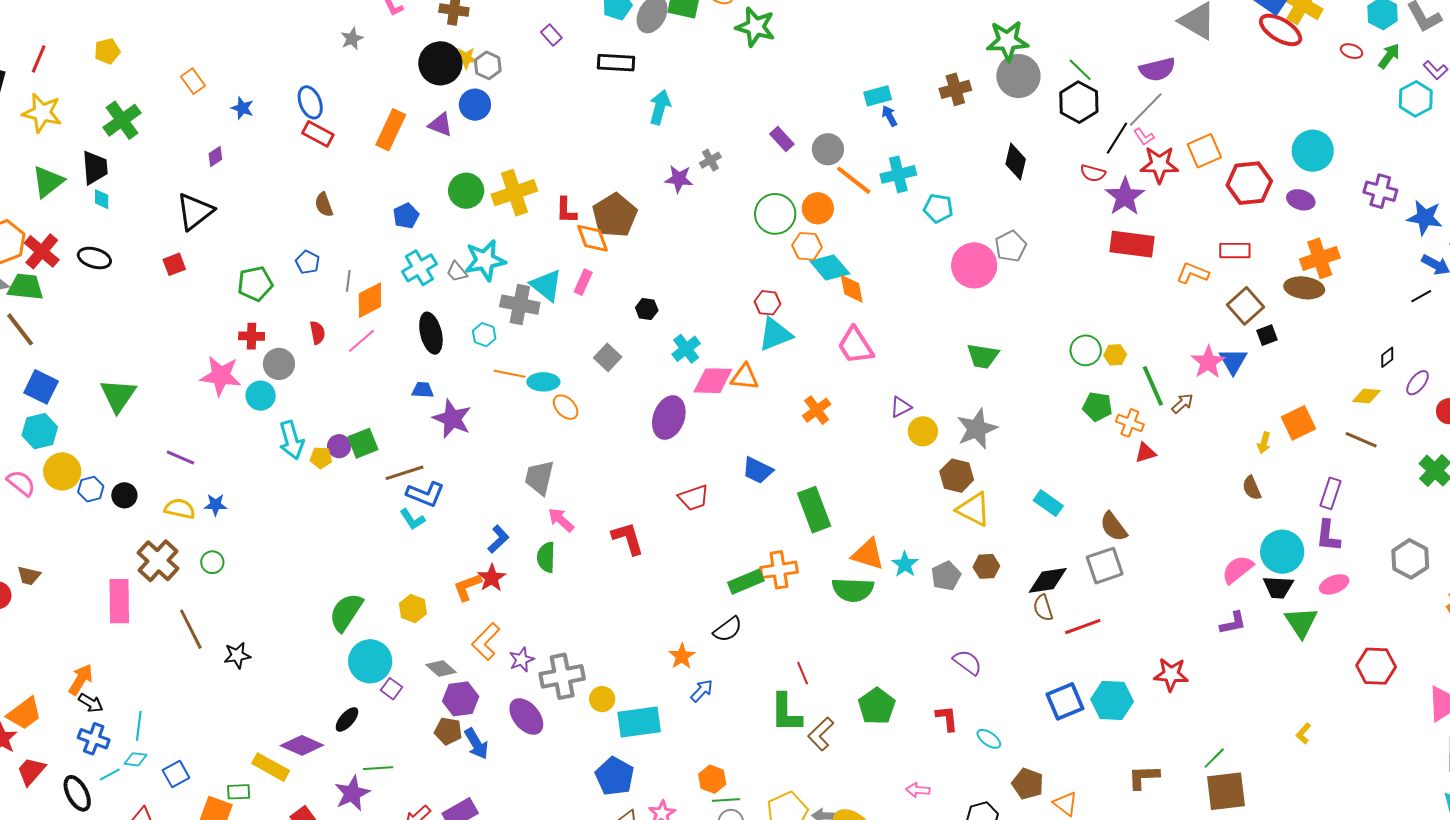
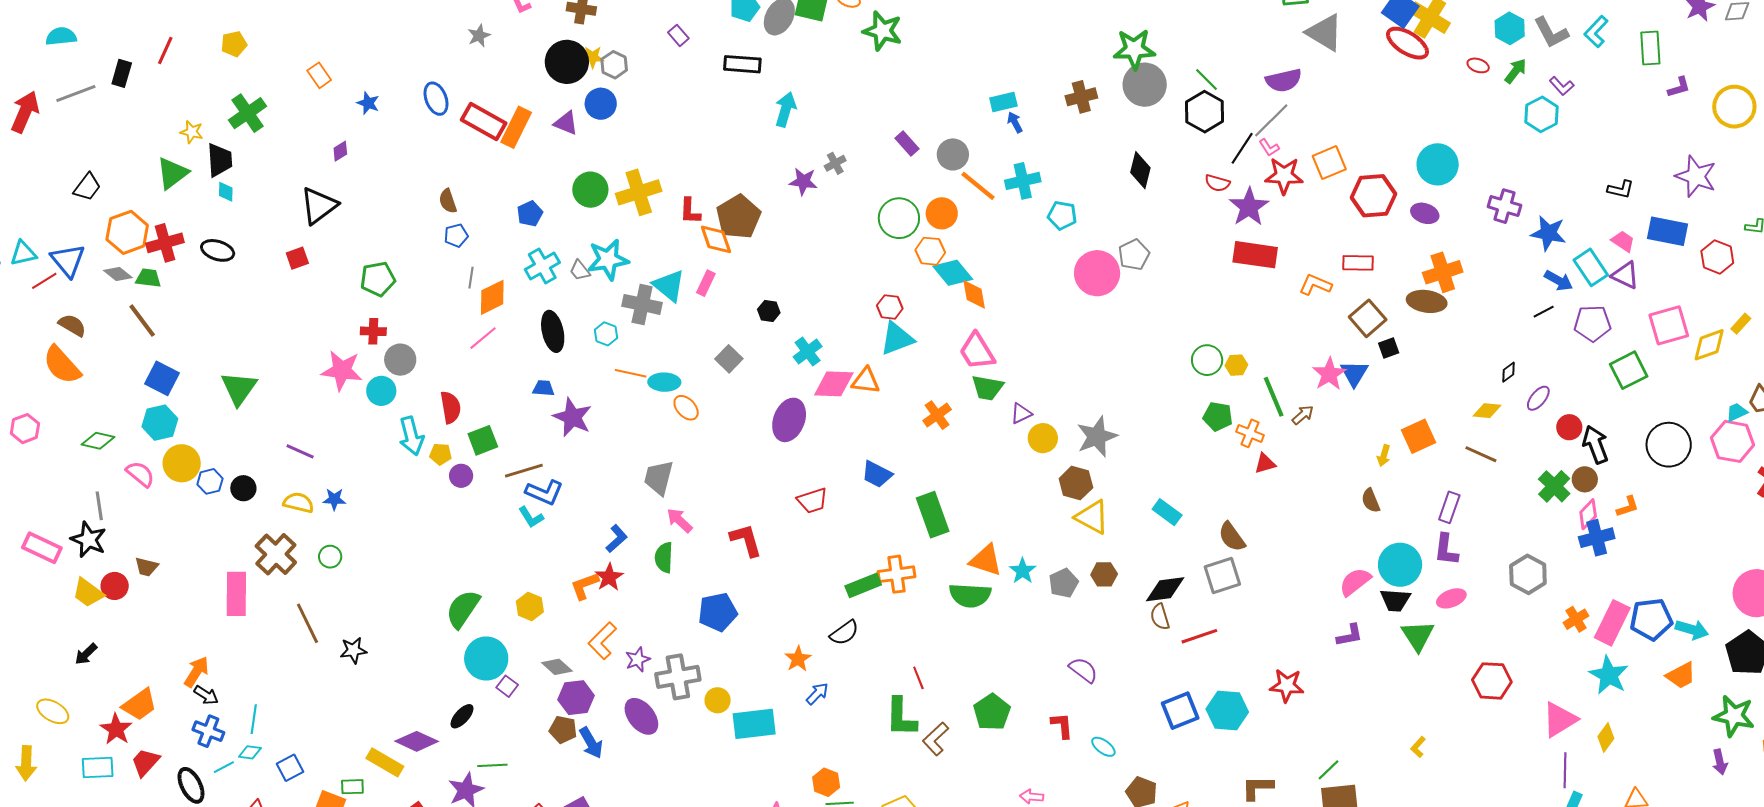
yellow star: (42, 113) -> (192, 132), moved, size x0.6
red rectangle: (318, 134) -> (484, 122), moved, size x1.4
red cross: (42, 251) -> (165, 243), turned 33
blue pentagon: (308, 262) -> (456, 236), moved, turned 30
green trapezoid: (26, 287) -> (148, 278), size x0.7
red semicircle: (317, 333) -> (451, 407), moved, size x1.4
green trapezoid: (983, 356) -> (987, 388), moved
purple circle: (339, 446) -> (461, 476), moved
blue pentagon: (615, 776) -> (718, 612), moved, turned 30

